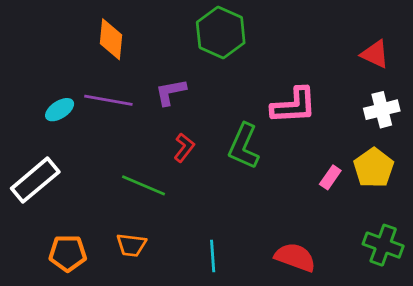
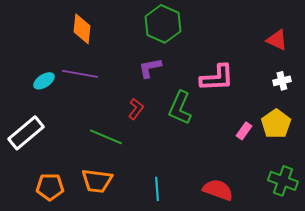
purple L-shape: (171, 92) -> (150, 68), moved
white cross: (382, 110) -> (282, 81), size x0.7
orange trapezoid: (131, 245) -> (97, 181), size x1.4

